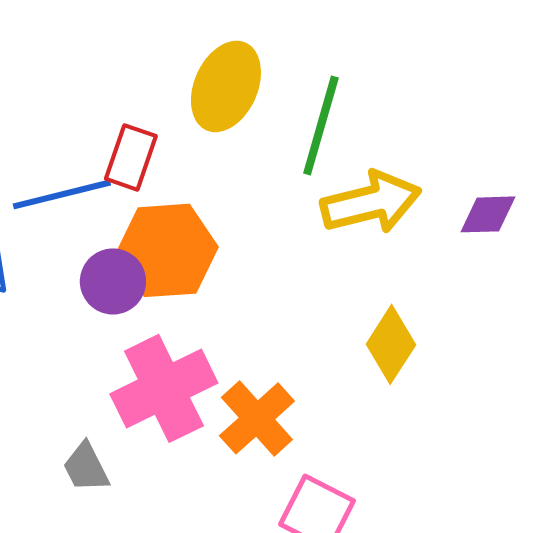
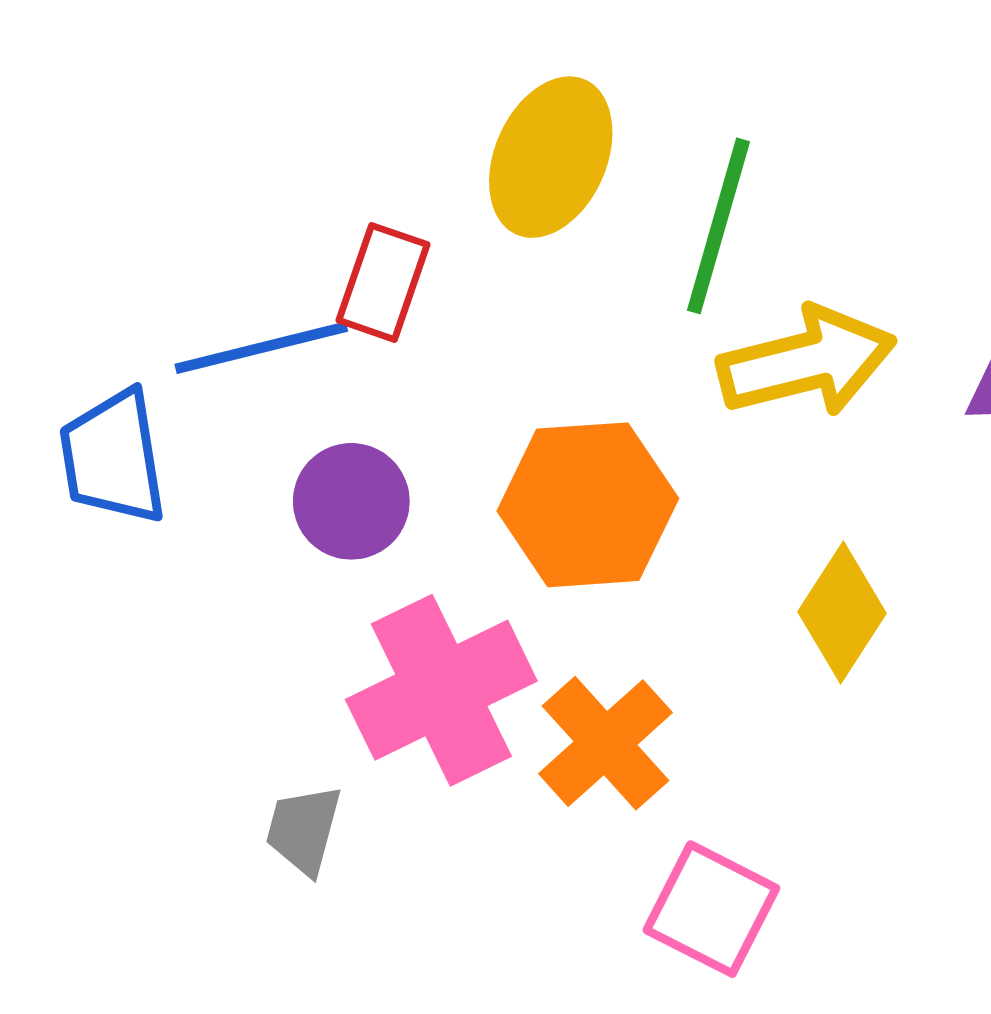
orange hexagon: (167, 250) -> (588, 505), moved
gray trapezoid: (86, 467) -> (304, 830), turned 42

